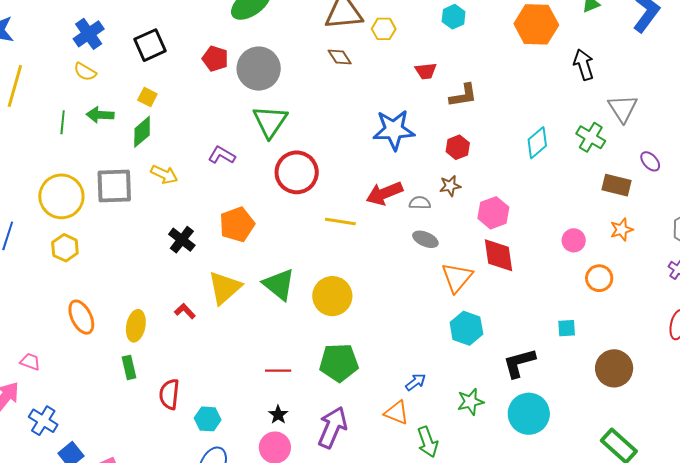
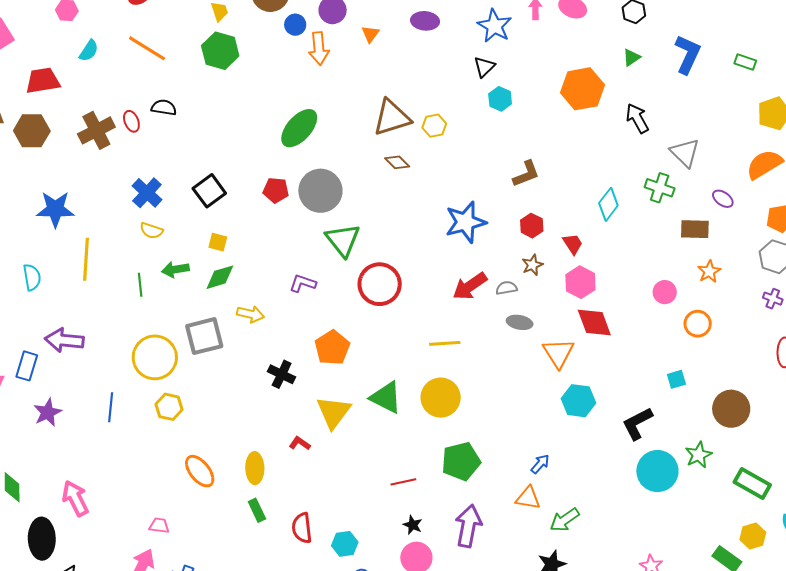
red trapezoid: (426, 71) -> (573, 244), moved, turned -105
green diamond: (142, 132) -> (220, 277), turned 36
yellow line: (340, 221) -> (445, 343), moved
green star: (470, 402) -> (699, 455), moved
green arrow: (428, 442) -> (565, 520), turned 88

